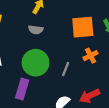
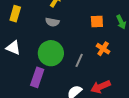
orange square: (83, 27) -> (97, 22), size x0.6
orange cross: (91, 56) -> (103, 49), turned -32

